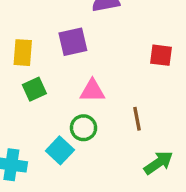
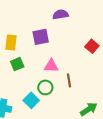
red square: (161, 55) -> (92, 46), turned 32
brown line: (137, 119) -> (69, 80), moved

